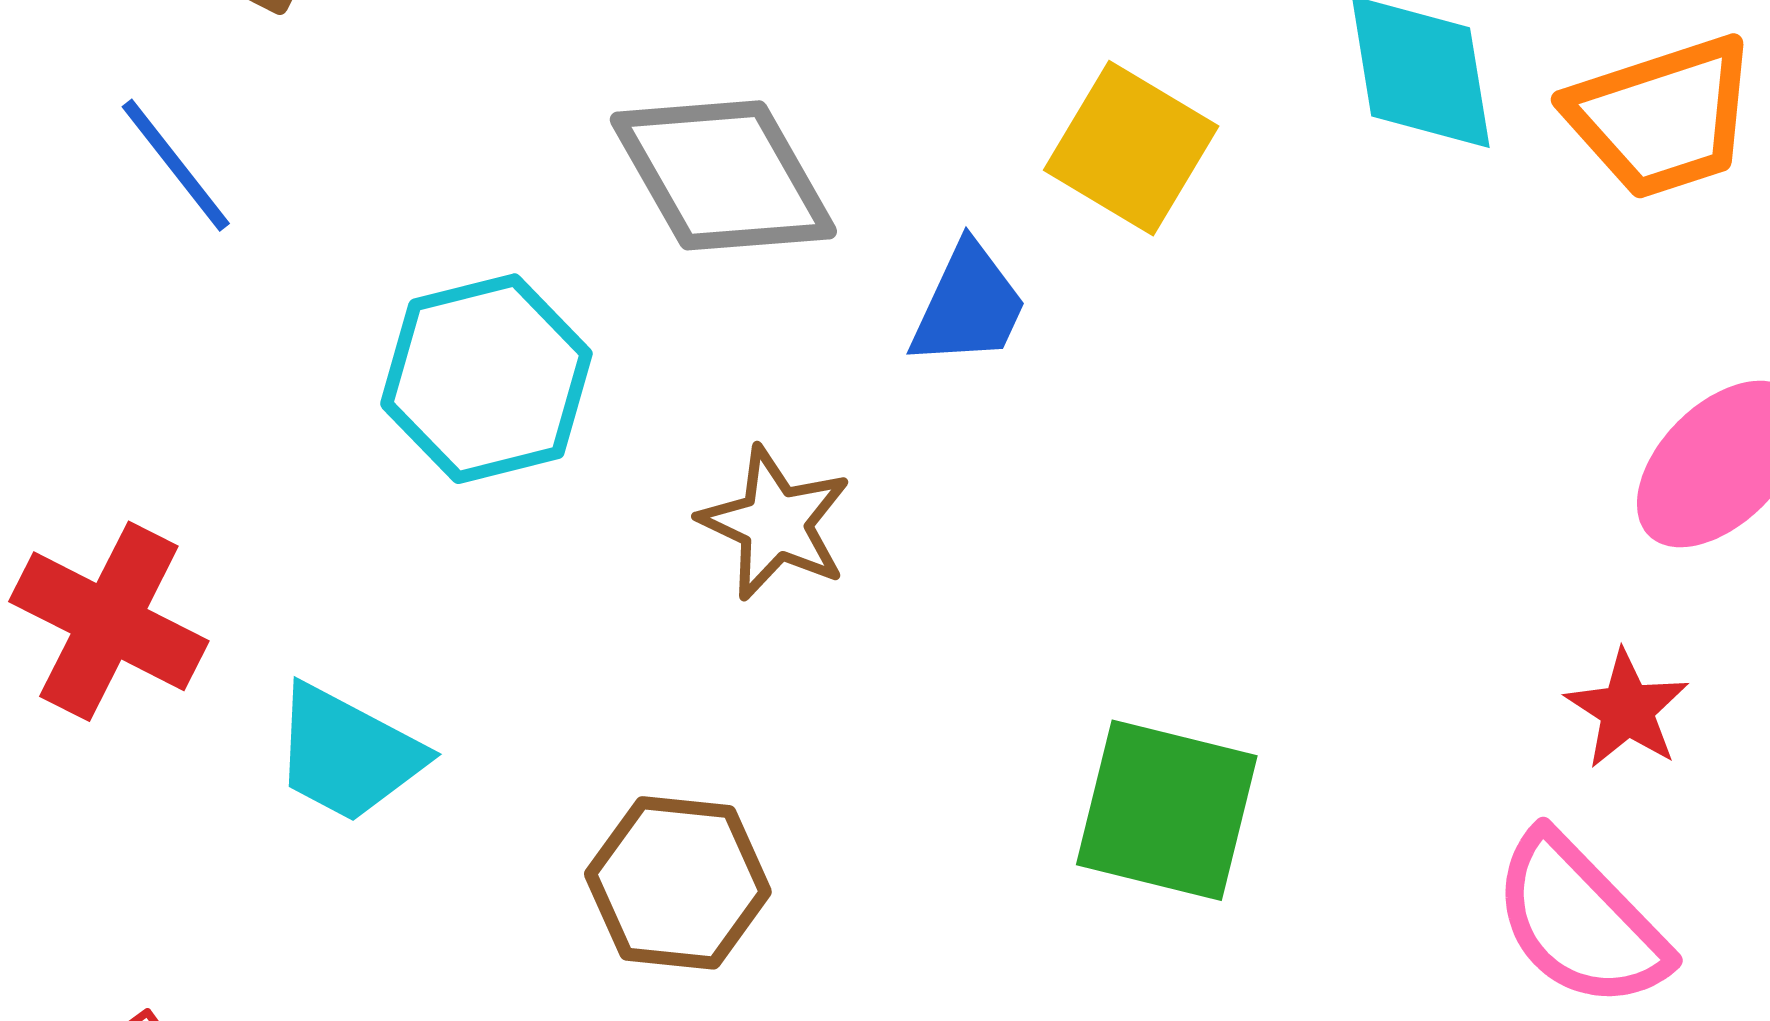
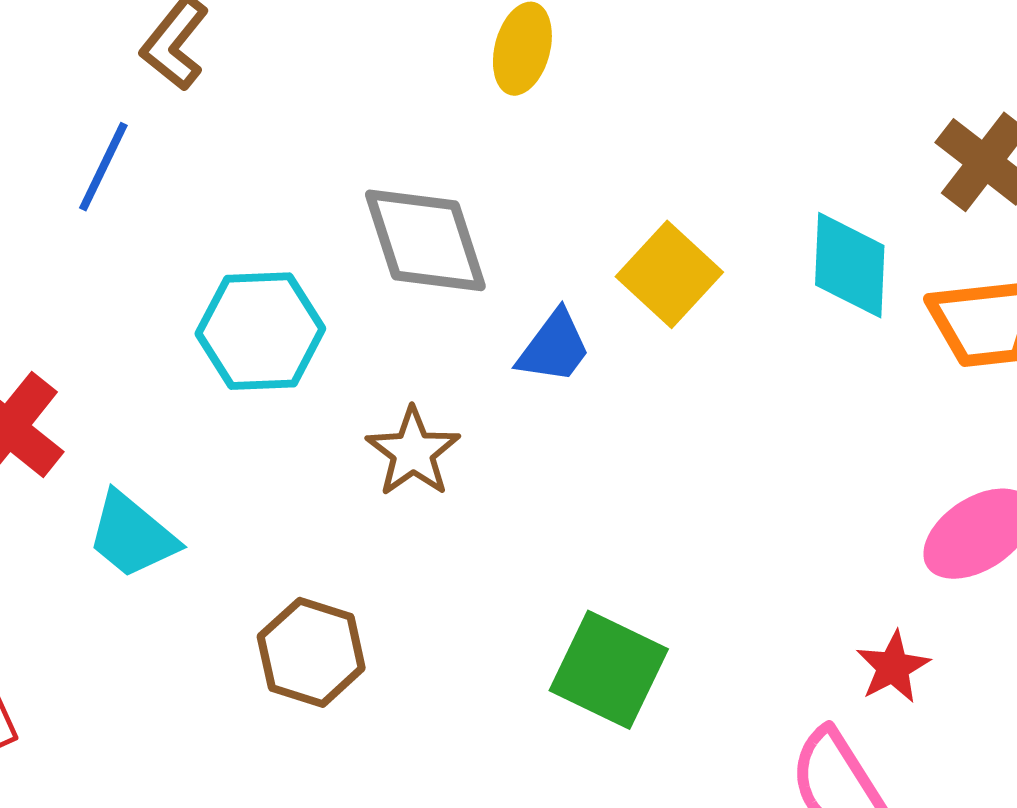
blue line: (176, 165) -> (103, 167), turned 52

